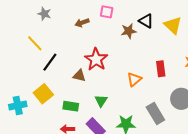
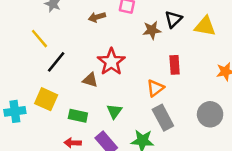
black triangle: (146, 21) -> (173, 19), turned 42
yellow triangle: (173, 25) -> (205, 26), turned -36
red rectangle: (161, 69) -> (175, 65), moved
yellow square: (43, 94) -> (46, 99), turned -30
gray rectangle: (155, 113) -> (163, 118), moved

